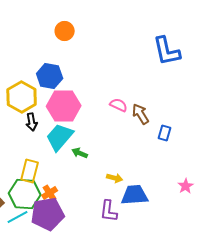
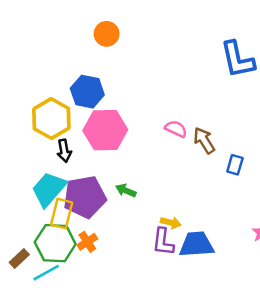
cyan trapezoid: (60, 137) -> (49, 189), moved
purple L-shape: (109, 211) -> (163, 242), moved
purple pentagon: (48, 214) -> (85, 197), moved

